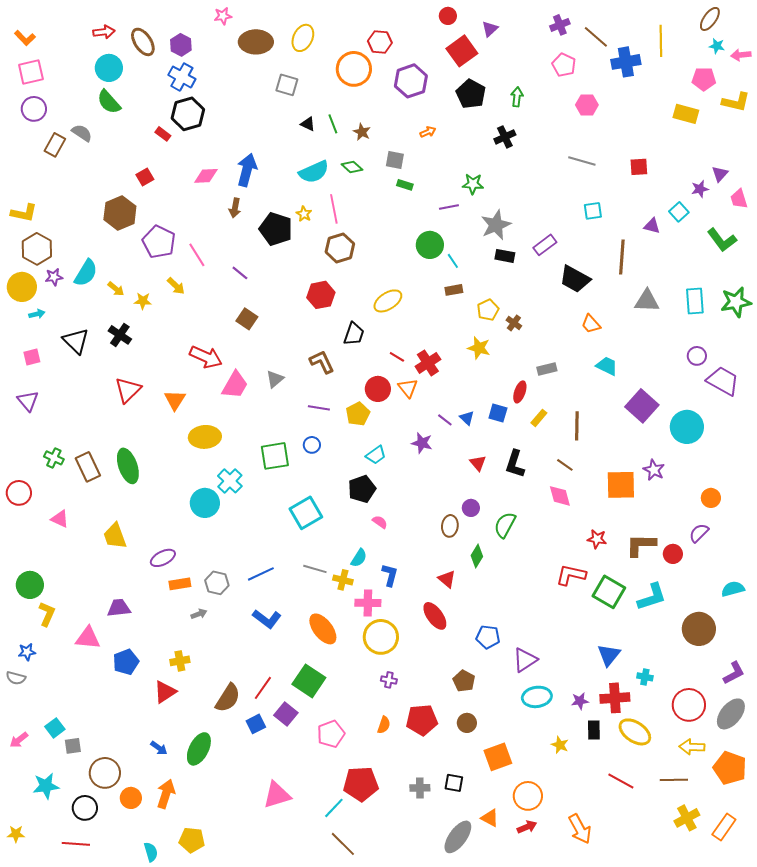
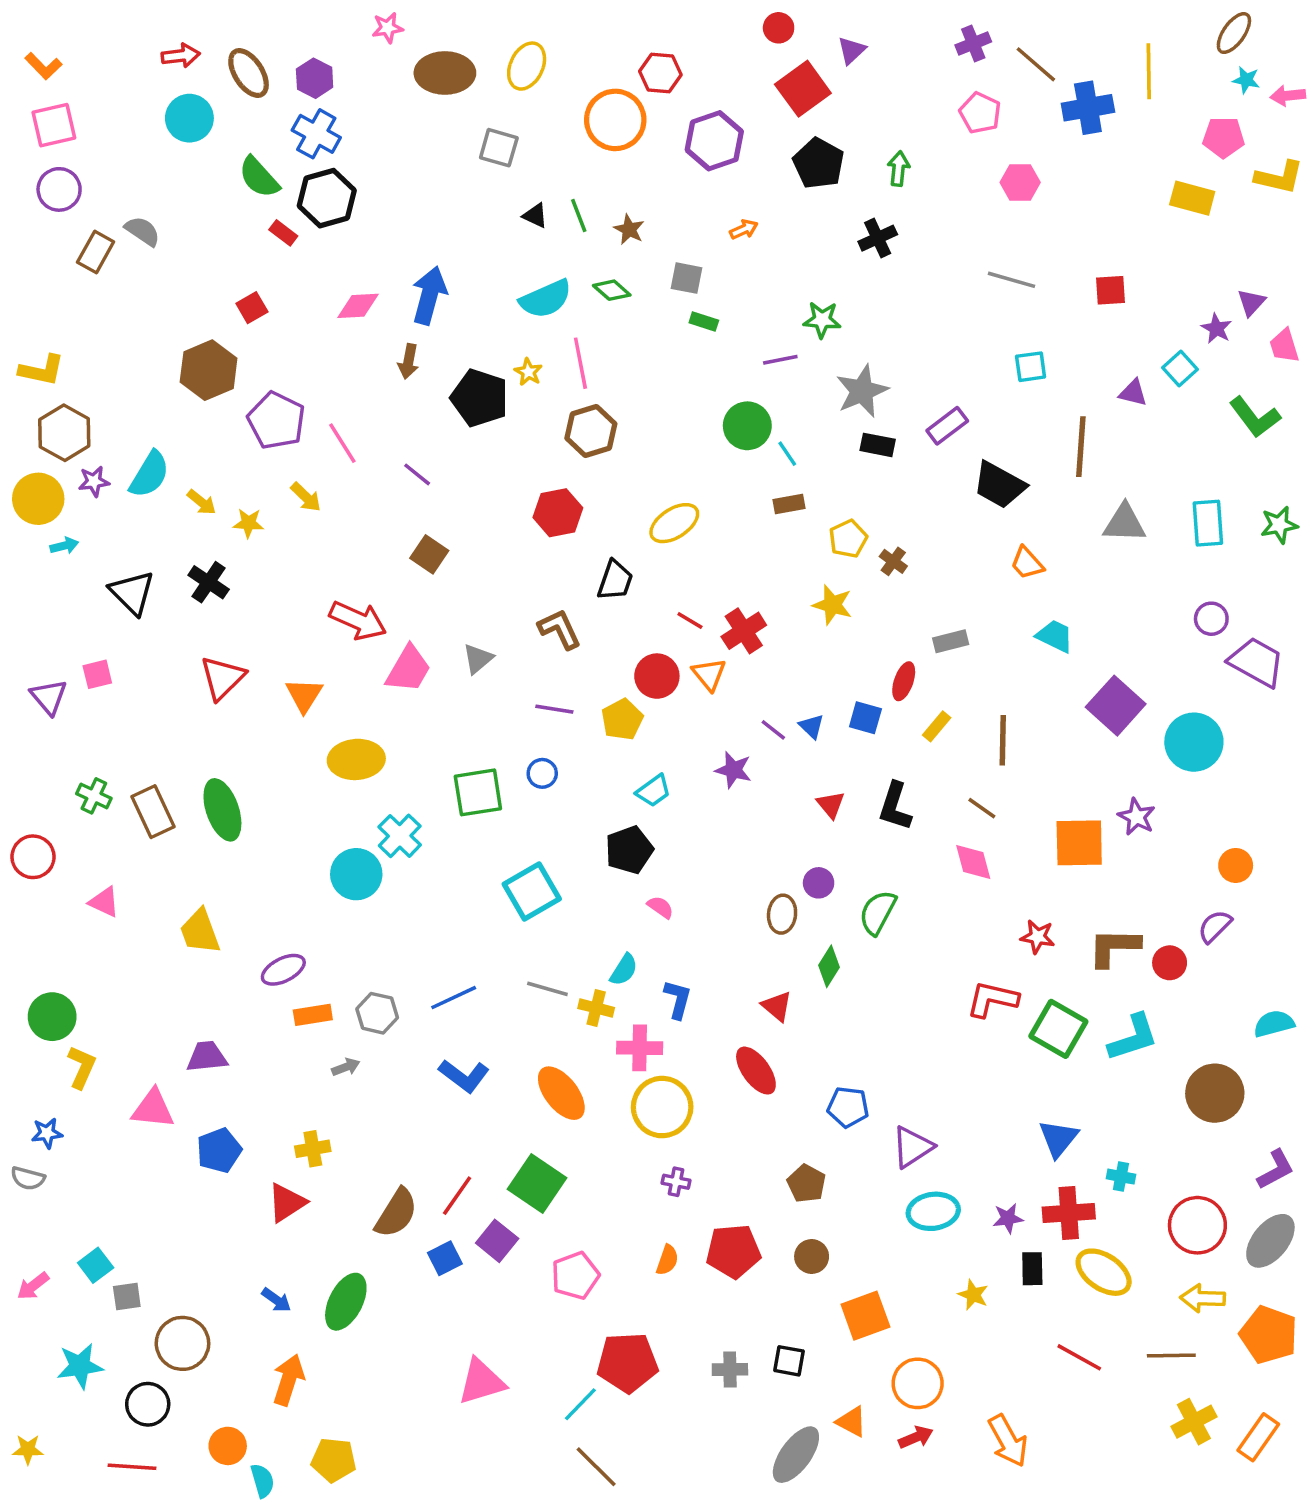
green semicircle: (109, 102) -> (259, 177), moved
purple star: (700, 189) -> (1217, 328), turned -30
green star: (736, 302) -> (1279, 525), size x0.7
pink square: (32, 357) -> (97, 674), moved
orange circle: (131, 798) -> (228, 1446), moved

